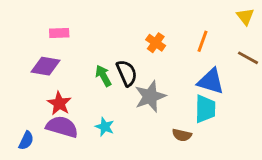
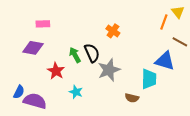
orange line: (203, 41) -> (164, 22), moved
blue triangle: (211, 81) -> (165, 61), moved
red star: (59, 103) -> (56, 71), moved
purple semicircle: (62, 127) -> (35, 101), moved
blue semicircle: (26, 141) -> (19, 92), moved

